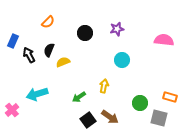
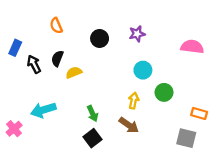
orange semicircle: (48, 22) -> (56, 26), turned 112
yellow arrow: (104, 86) -> (134, 101), moved
green arrow: (79, 97) -> (93, 113), turned -80
green circle: (140, 103) -> (164, 92), moved
brown arrow: (110, 117) -> (129, 125), moved
black square: (88, 120) -> (93, 138), moved

